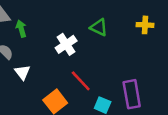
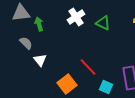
white cross: (66, 44) -> (76, 17), moved

